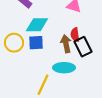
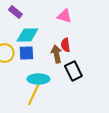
black rectangle: (83, 47) -> (73, 71), moved
cyan ellipse: (64, 68) -> (38, 79), moved

